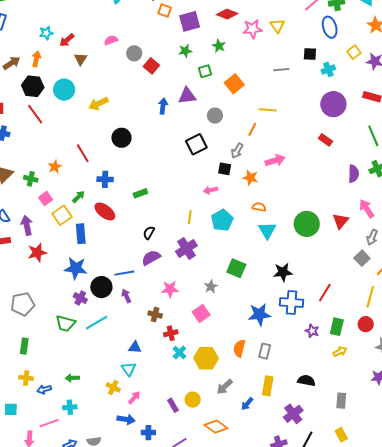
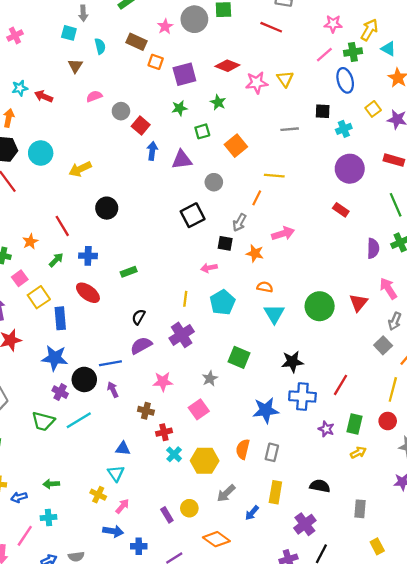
red arrow: (67, 40) -> (44, 96), turned 63
brown triangle: (80, 59) -> (75, 66), moved
blue arrow: (163, 106) -> (152, 151), moved
green arrow: (78, 197) -> (56, 260), moved
pink line: (49, 423) -> (25, 536), turned -36
yellow rectangle: (341, 435) -> (377, 546), moved

